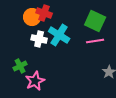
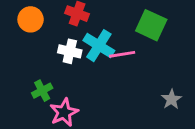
orange circle: (32, 17) -> (31, 19), moved
pink line: (95, 41) -> (122, 54), moved

